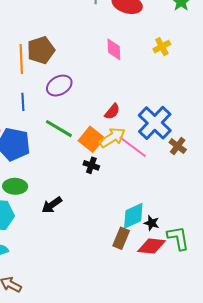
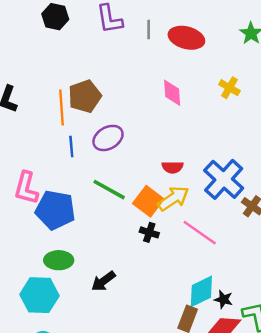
yellow cross: (162, 47) -> (229, 88), turned -30
blue line: (23, 102) -> (71, 146), moved
red semicircle: (112, 111) -> (172, 167), turned 54
pink line: (133, 147) -> (200, 233), moved

